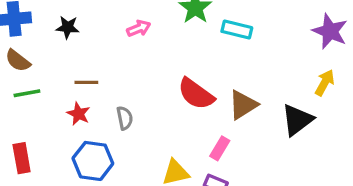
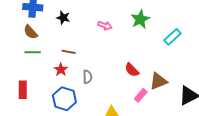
pink arrow: (139, 28) -> (105, 26), turned 32
cyan rectangle: (237, 30) -> (172, 37), moved, turned -66
red semicircle: (196, 94) -> (132, 70), size x0.7
pink rectangle: (220, 148) -> (141, 95), moved

